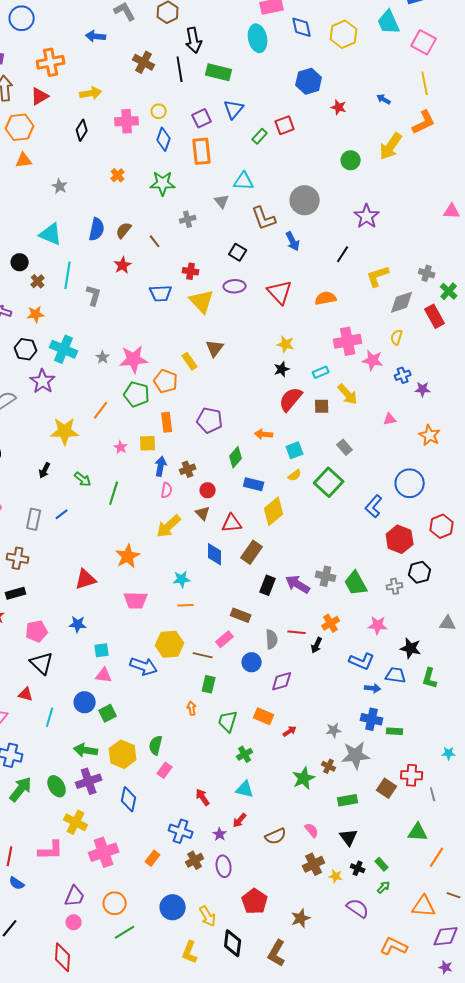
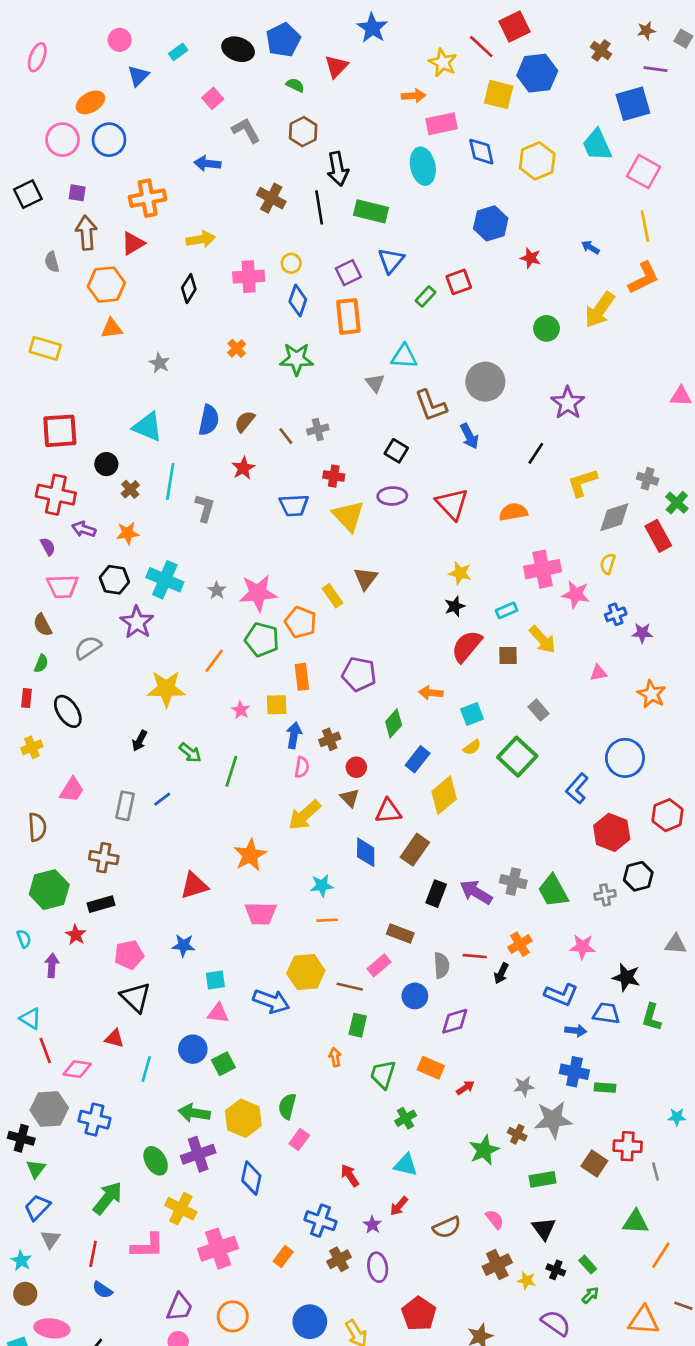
gray cross: (188, 219) -> (318, 429), moved
blue rectangle: (254, 484) -> (418, 759), turned -66
green arrow: (21, 789) -> (108, 1198), moved

